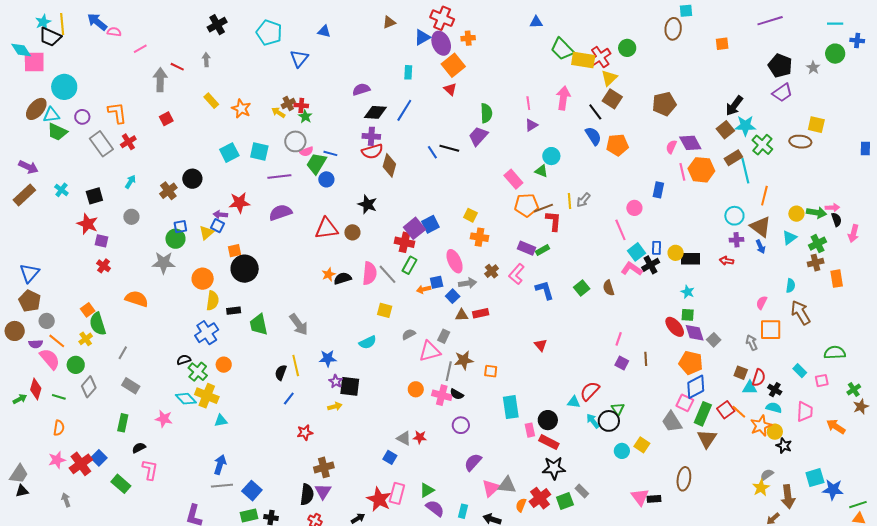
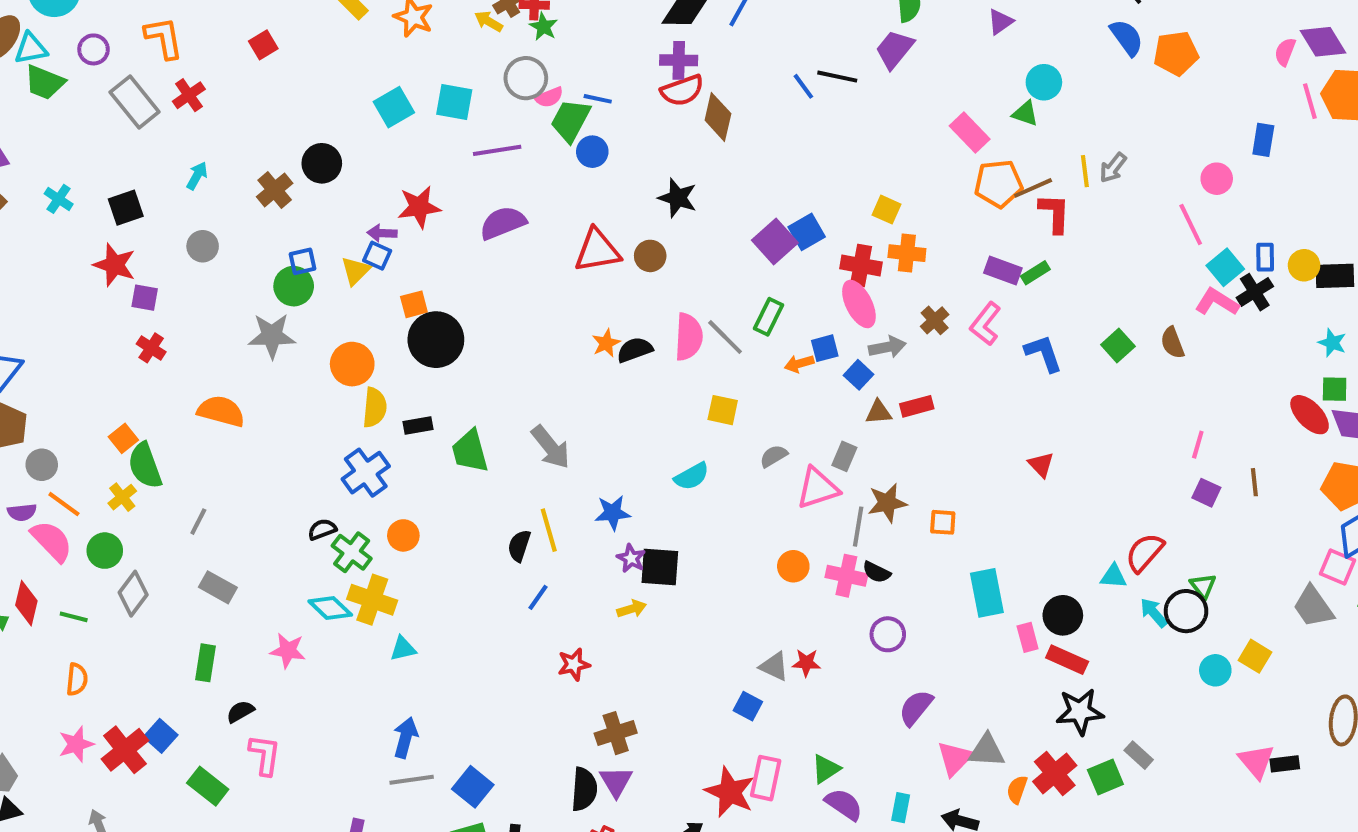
red cross: (405, 242) -> (861, 265), moved

